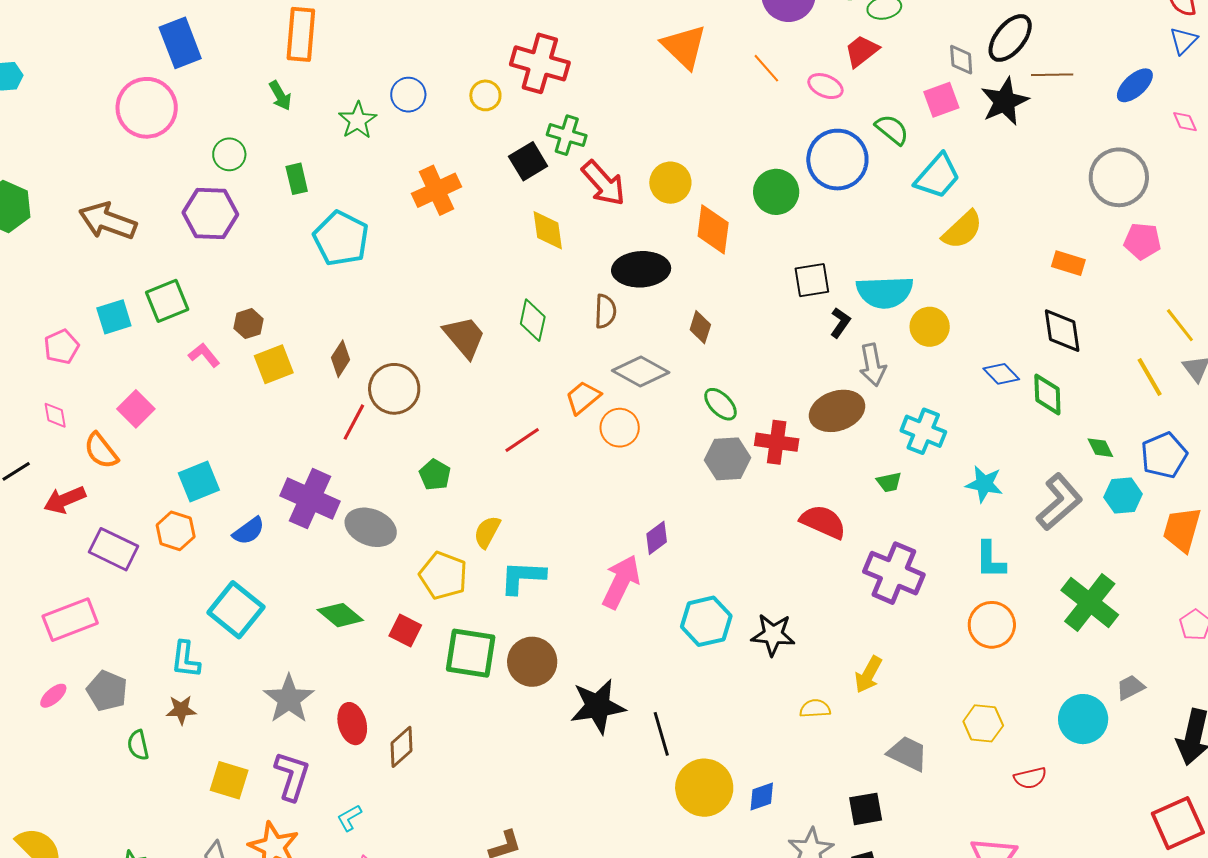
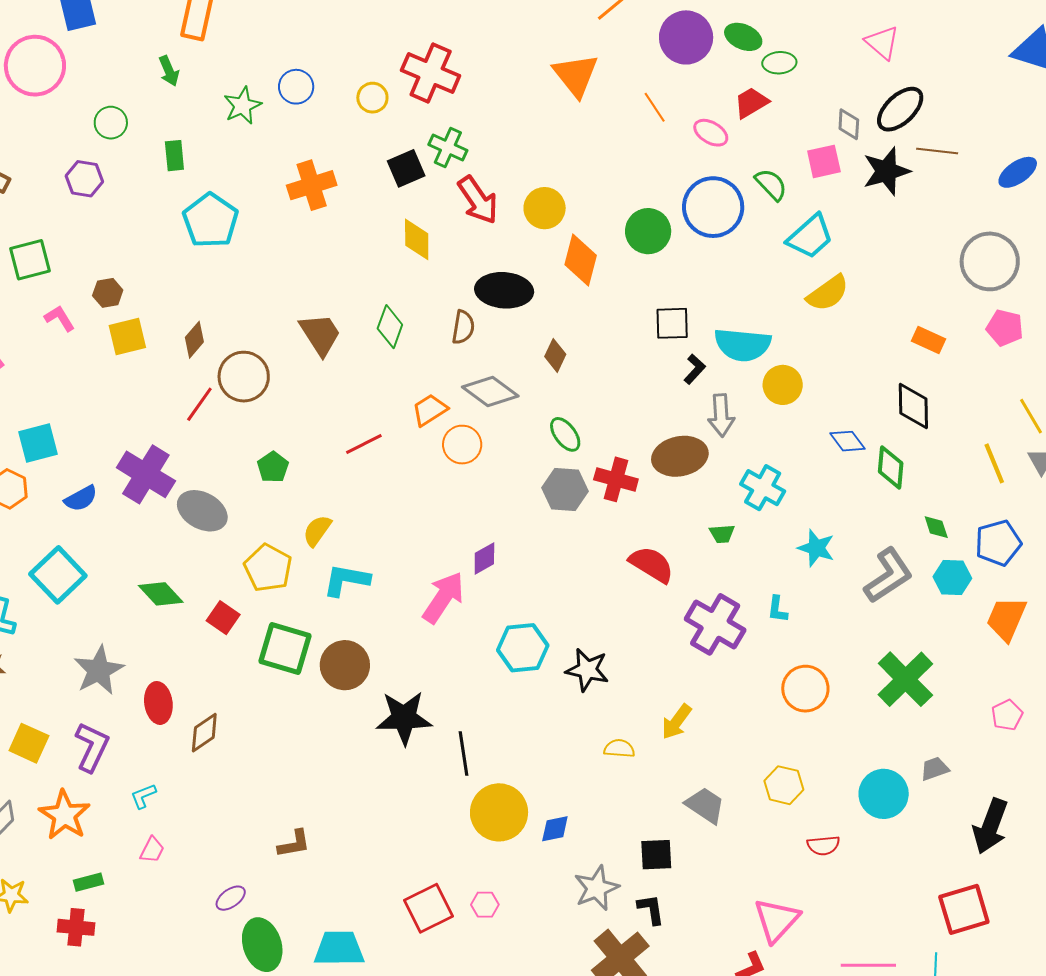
purple hexagon: (210, 213) -> (84, 179), size x0.7
cyan L-shape: (990, 560) -> (777, 609), moved, size x0.7

